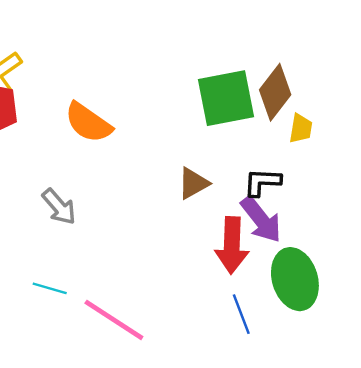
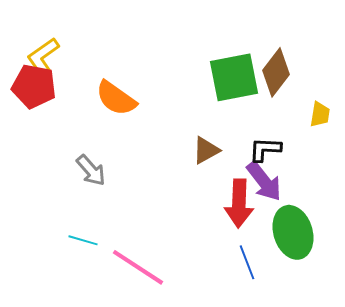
yellow trapezoid: (301, 128) -> (320, 114), moved

